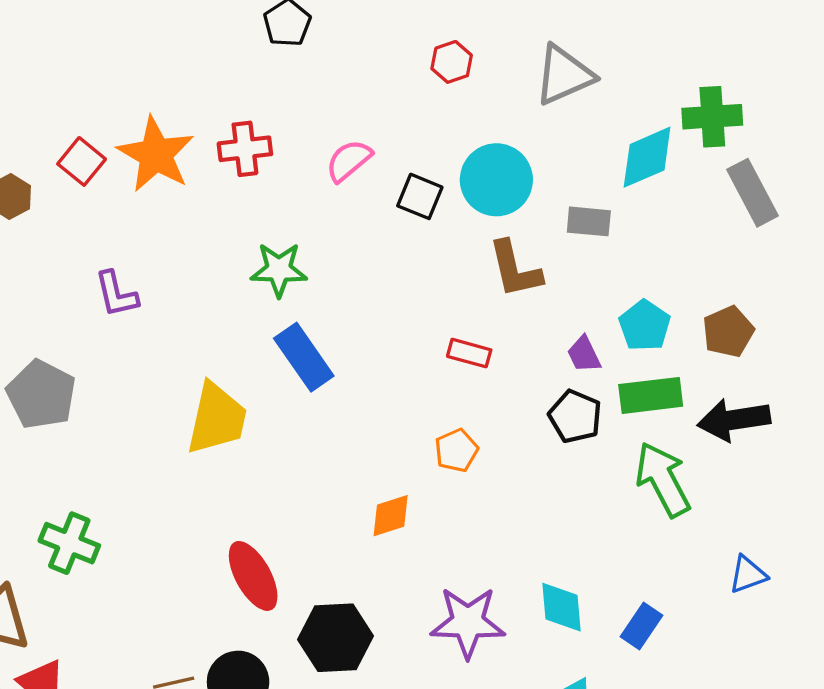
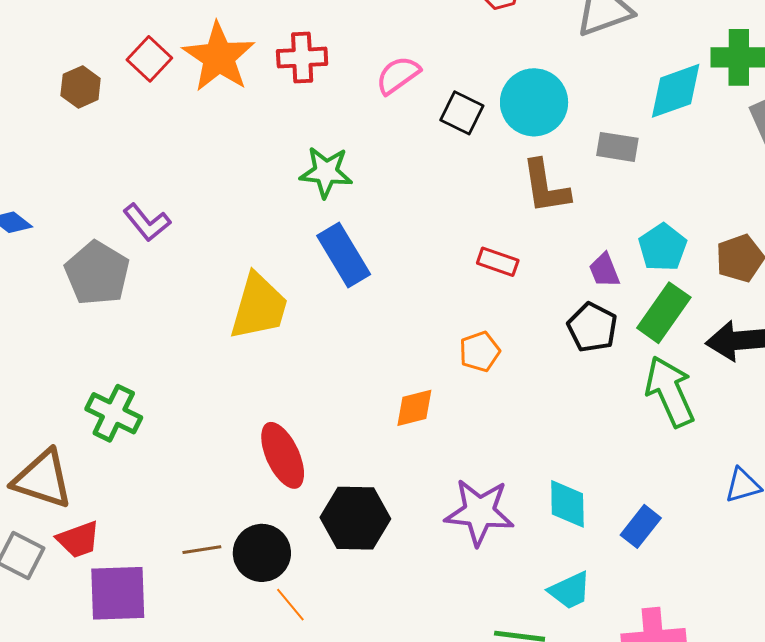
purple L-shape: (116, 294) -> (147, 222), moved, turned -30
green rectangle: (651, 395) -> (664, 313), turned -52

